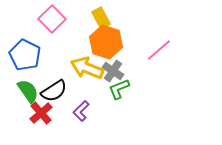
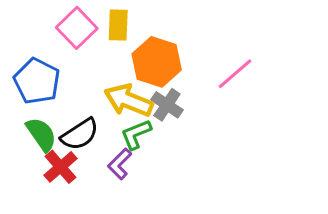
yellow rectangle: (101, 18) -> (118, 25), moved, turned 30
green L-shape: (119, 89) -> (136, 134), moved

